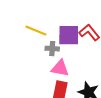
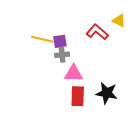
purple square: (69, 35) -> (60, 41), moved, size x0.6

